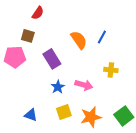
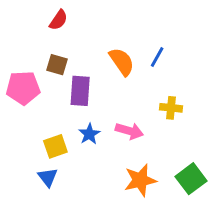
brown square: (28, 36) -> (57, 65), moved
purple rectangle: (52, 59) -> (80, 91), turned 36
yellow square: (64, 112) -> (55, 146), moved
blue triangle: (31, 115) -> (48, 177), turned 32

